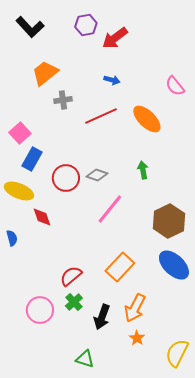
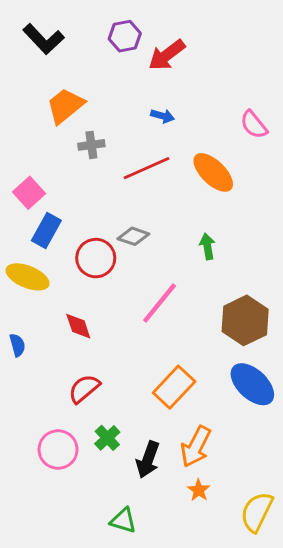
gray diamond: (97, 175) -> (133, 236), moved
red diamond: (42, 217) -> (78, 326), moved
red semicircle: (71, 276) -> (84, 389), moved

